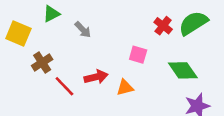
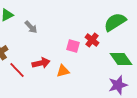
red cross: (163, 26) -> (92, 40), moved
green diamond: (183, 70) -> (121, 59), moved

